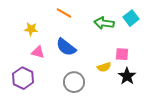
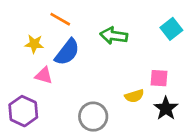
orange line: (64, 13) -> (60, 19), moved
green arrow: (104, 23) -> (114, 36), moved
blue semicircle: (66, 47) -> (67, 52), moved, turned -90

